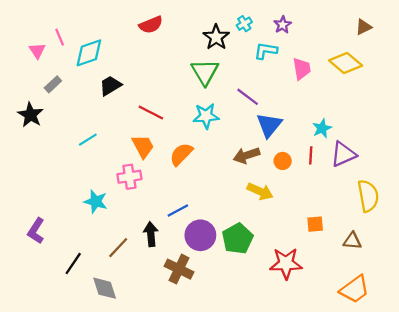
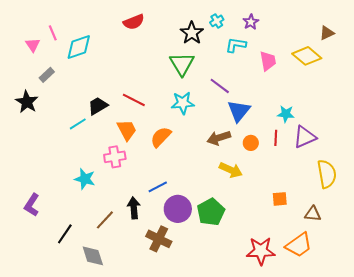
brown triangle: (364, 27) -> (327, 33), moved
black trapezoid: (110, 86) -> (98, 106), moved
cyan star: (322, 128) -> (286, 114), turned 30
red star: (286, 263) -> (261, 251), moved
orange trapezoid: (355, 289) -> (299, 245), moved

